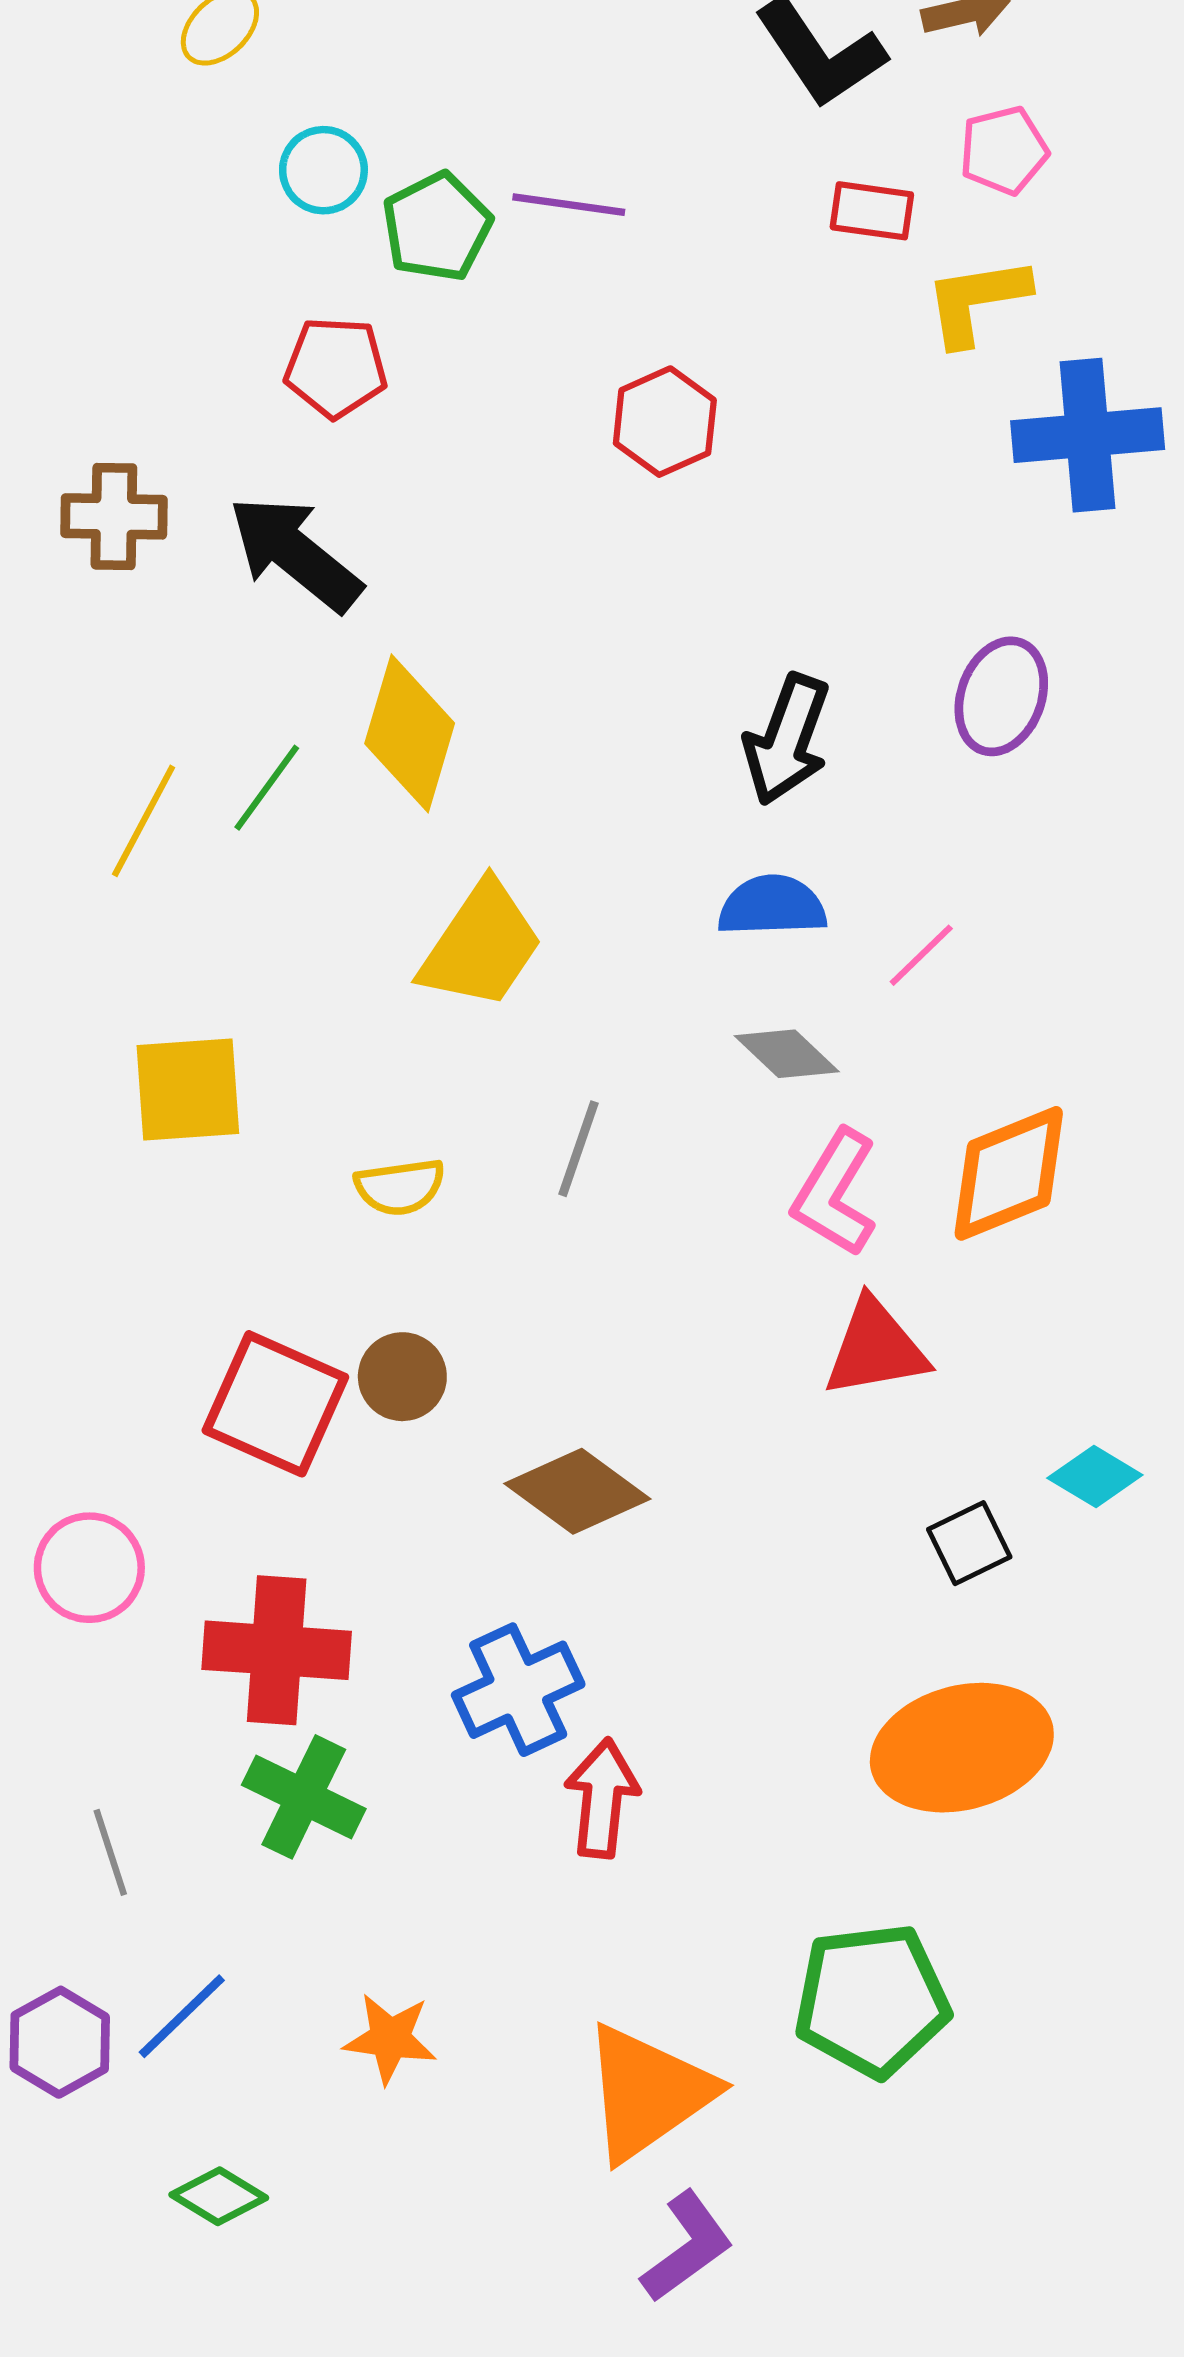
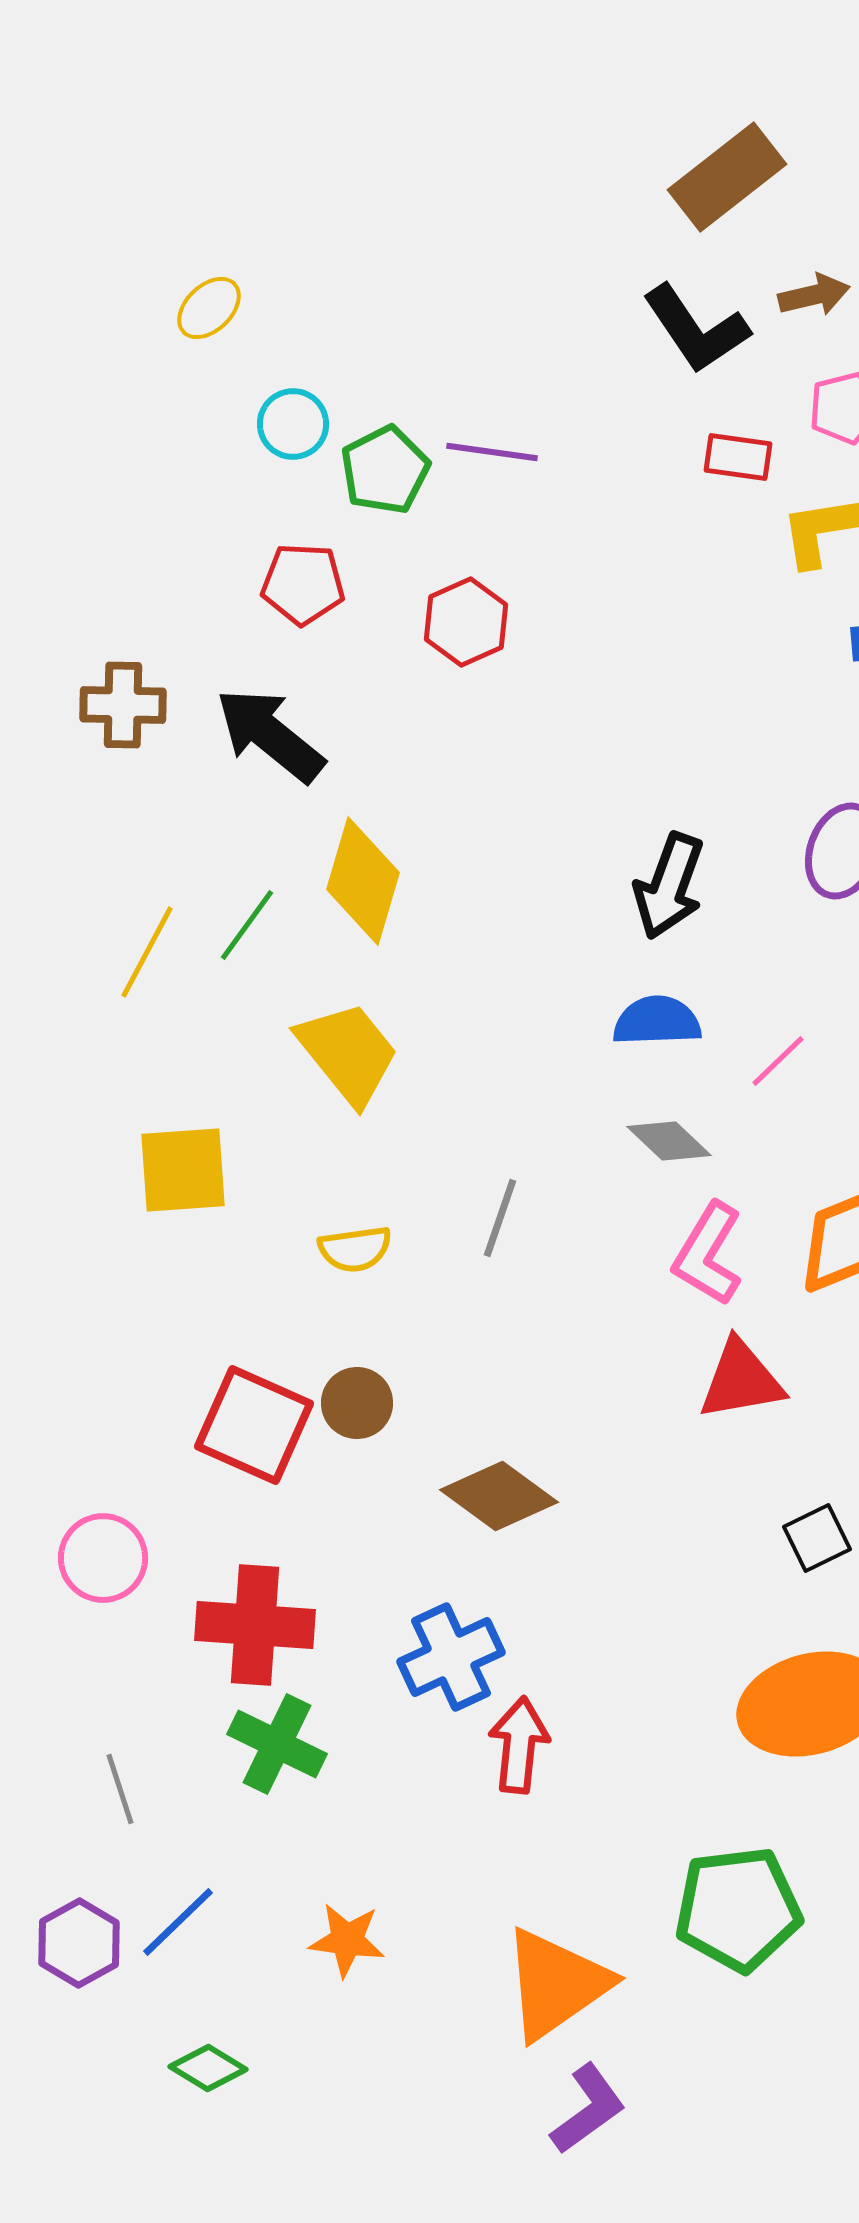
red hexagon: (665, 422) -> (466, 622), moved
yellow trapezoid: (481, 945) -> (348, 1053), moved, turned -73

